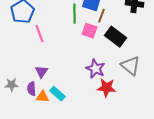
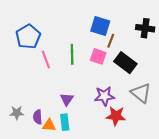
green line: (74, 14) -> (72, 54), moved
purple star: (96, 69) -> (104, 96), turned -30
purple triangle: (42, 72) -> (67, 99), moved
cyan rectangle: (58, 94) -> (65, 122), turned 42

